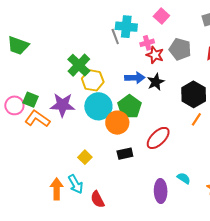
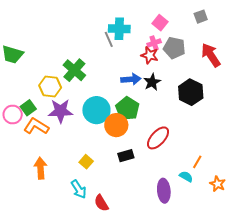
pink square: (161, 16) -> (160, 23), moved
pink cross: (147, 43) -> (154, 43), moved
yellow hexagon: (93, 80) -> (50, 86), moved
green square: (31, 100) -> (28, 108), turned 35
orange line: (196, 119) -> (197, 162), moved
orange arrow: (57, 189) -> (40, 168), moved

